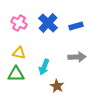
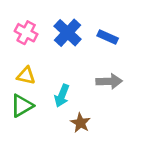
blue rectangle: (76, 26) -> (108, 37), turned 40
green triangle: (16, 74) -> (22, 106), turned -30

